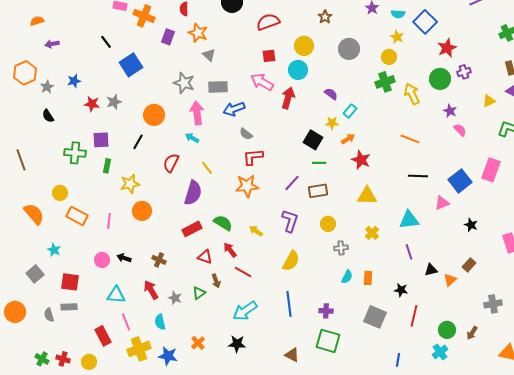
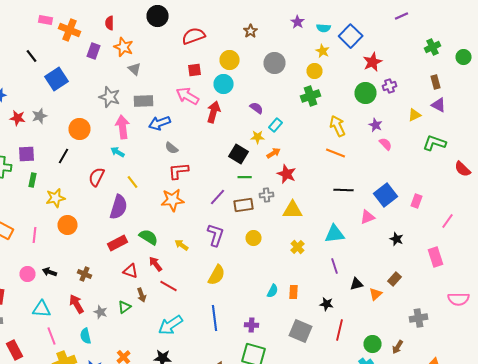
yellow arrow: (412, 94) -> (338, 126), moved
pink rectangle: (491, 170) -> (416, 201), moved, size x0.6
gray cross: (341, 248) -> (266, 195), moved
red rectangle: (103, 336) -> (14, 350), moved

